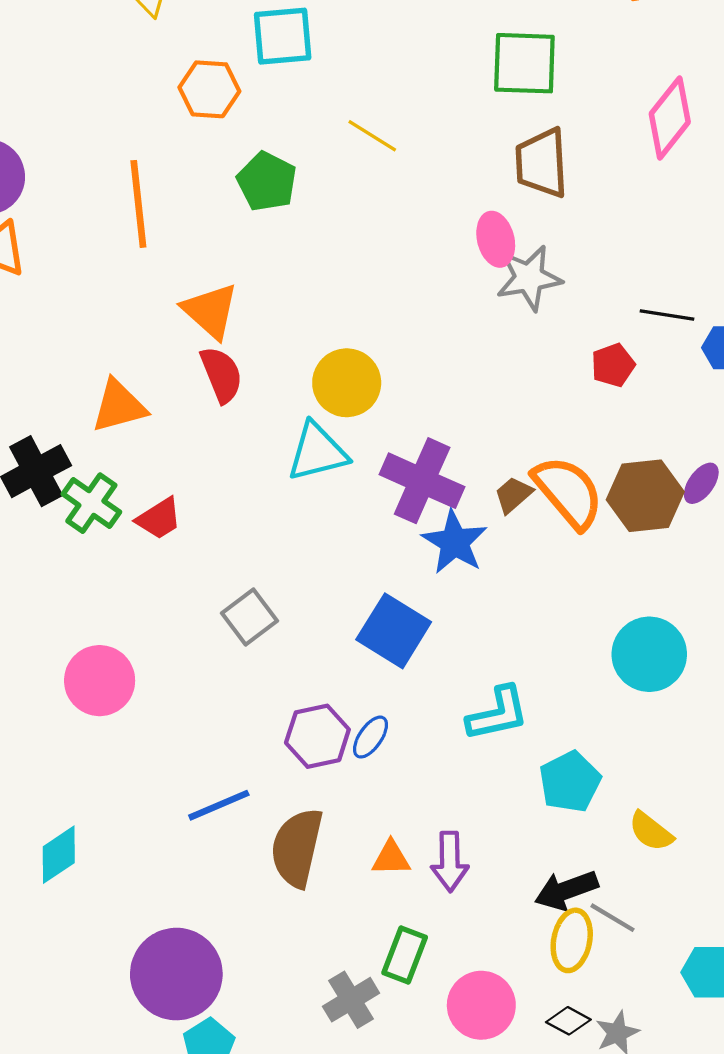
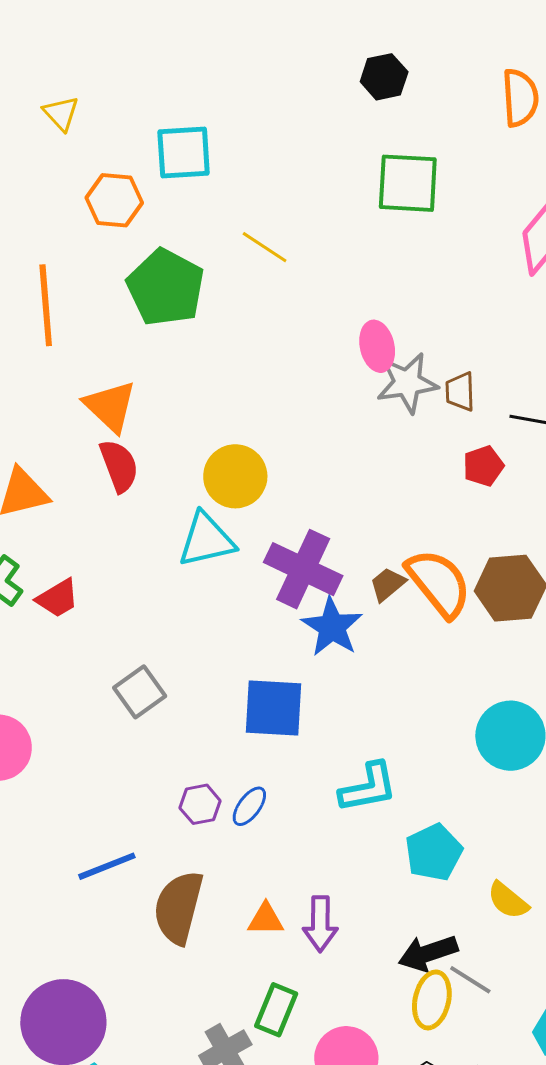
brown trapezoid: (542, 163) -> (460, 392), moved, size x0.6
green pentagon: (267, 182) -> (166, 287), size x1.4
blue square: (394, 631) -> (273, 708), turned -30
purple hexagon: (317, 736) -> (200, 804), size x0.7

